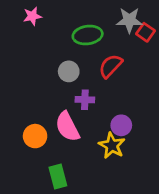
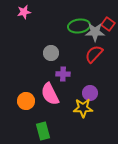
gray star: (129, 20) -> (95, 32), moved
green ellipse: (88, 35) -> (79, 26), moved
red semicircle: (110, 66) -> (94, 54), moved
yellow star: (112, 146) -> (83, 108), turned -30

